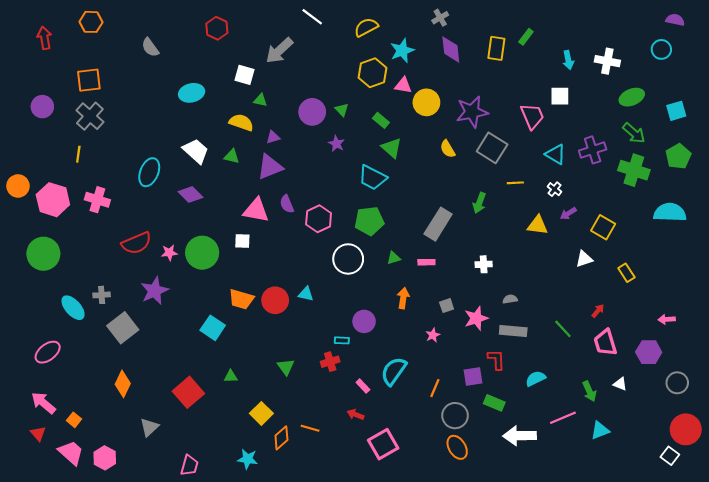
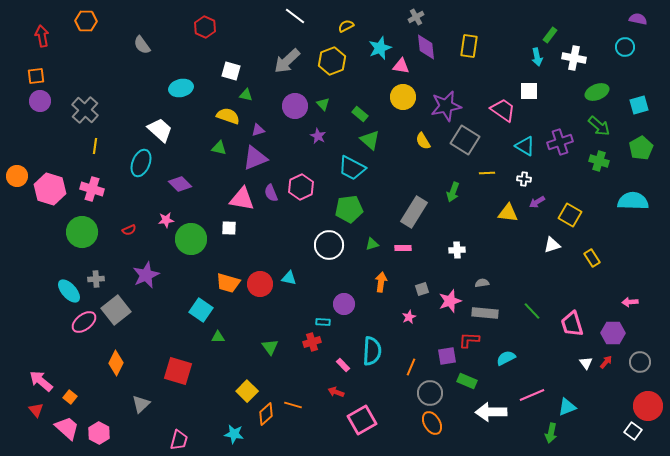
yellow semicircle: (366, 27) -> (346, 26), size x0.7
green rectangle: (526, 37) -> (550, 35), moved
gray arrow: (279, 51) -> (287, 61), moved
yellow hexagon: (372, 73) -> (332, 61), moved
orange square: (89, 80) -> (36, 76), moved, size x0.7
pink triangle: (403, 85) -> (401, 66), moved
pink trapezoid: (532, 116) -> (503, 110), turned -32
white trapezoid: (196, 151) -> (160, 130), moved
yellow line: (78, 154) -> (95, 146), moved
green cross: (634, 170) -> (599, 161), size x0.7
white cross: (554, 189) -> (524, 179), turned -32
pink hexagon: (319, 219) -> (301, 187), moved
red semicircle: (137, 243) -> (129, 230), size x0.5
pink star: (169, 253) -> (166, 220), moved
green circle: (43, 254) -> (82, 232), moved
red arrow: (598, 311) -> (606, 362), moved
pink ellipse: (48, 352) -> (84, 322), moved
red L-shape: (496, 360) -> (469, 340), turned -85
cyan semicircle: (394, 371) -> (372, 351), turned 148
green triangle: (231, 376) -> (218, 337), moved
white triangle: (620, 384) -> (586, 363), turned 32
green arrow: (589, 391) -> (551, 433), moved, turned 36
red square: (188, 392) -> (178, 371), turned -32

